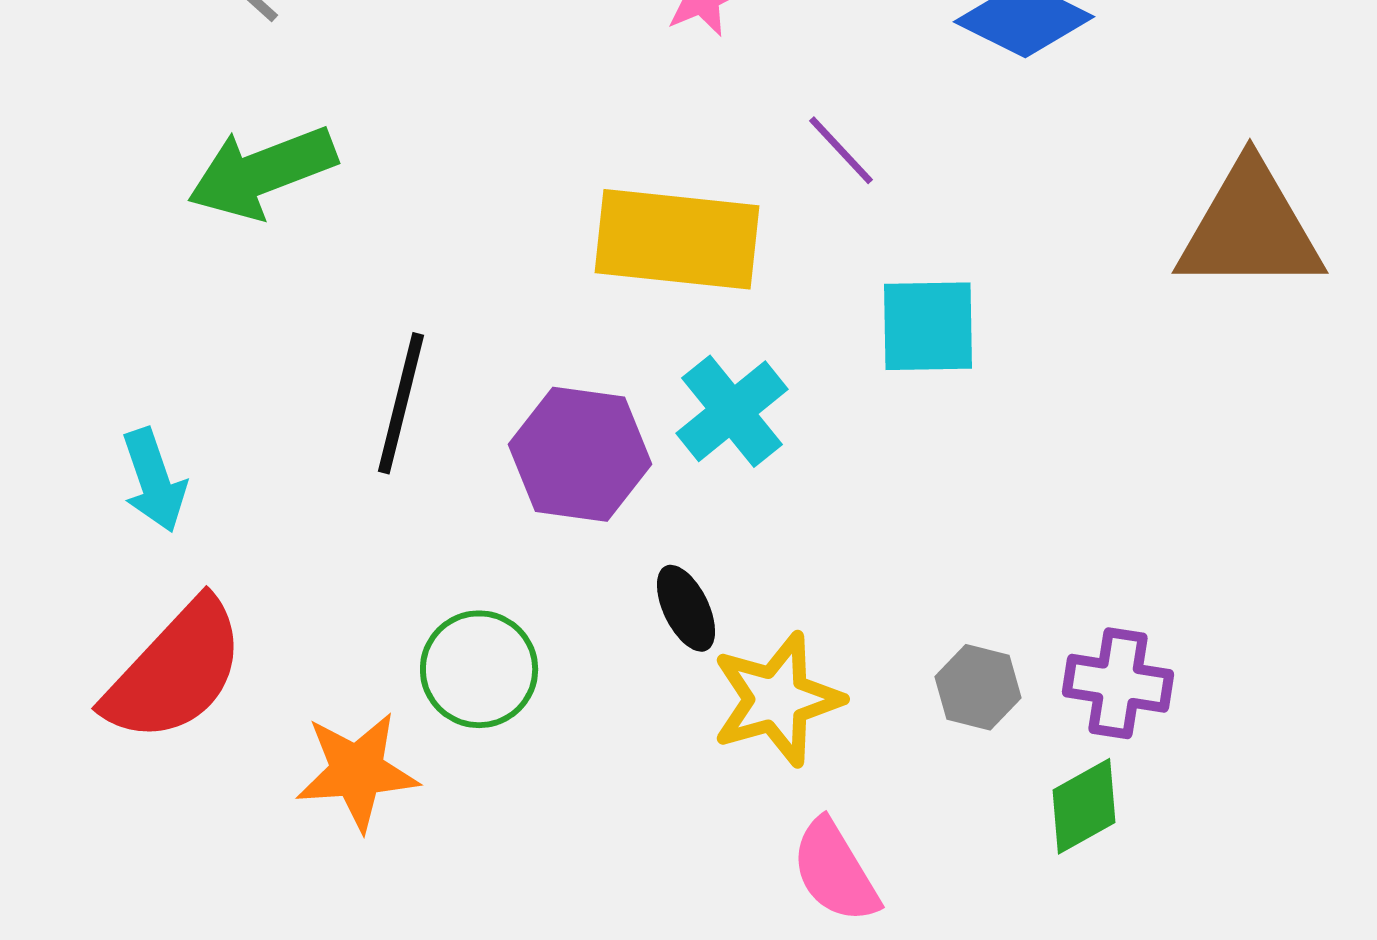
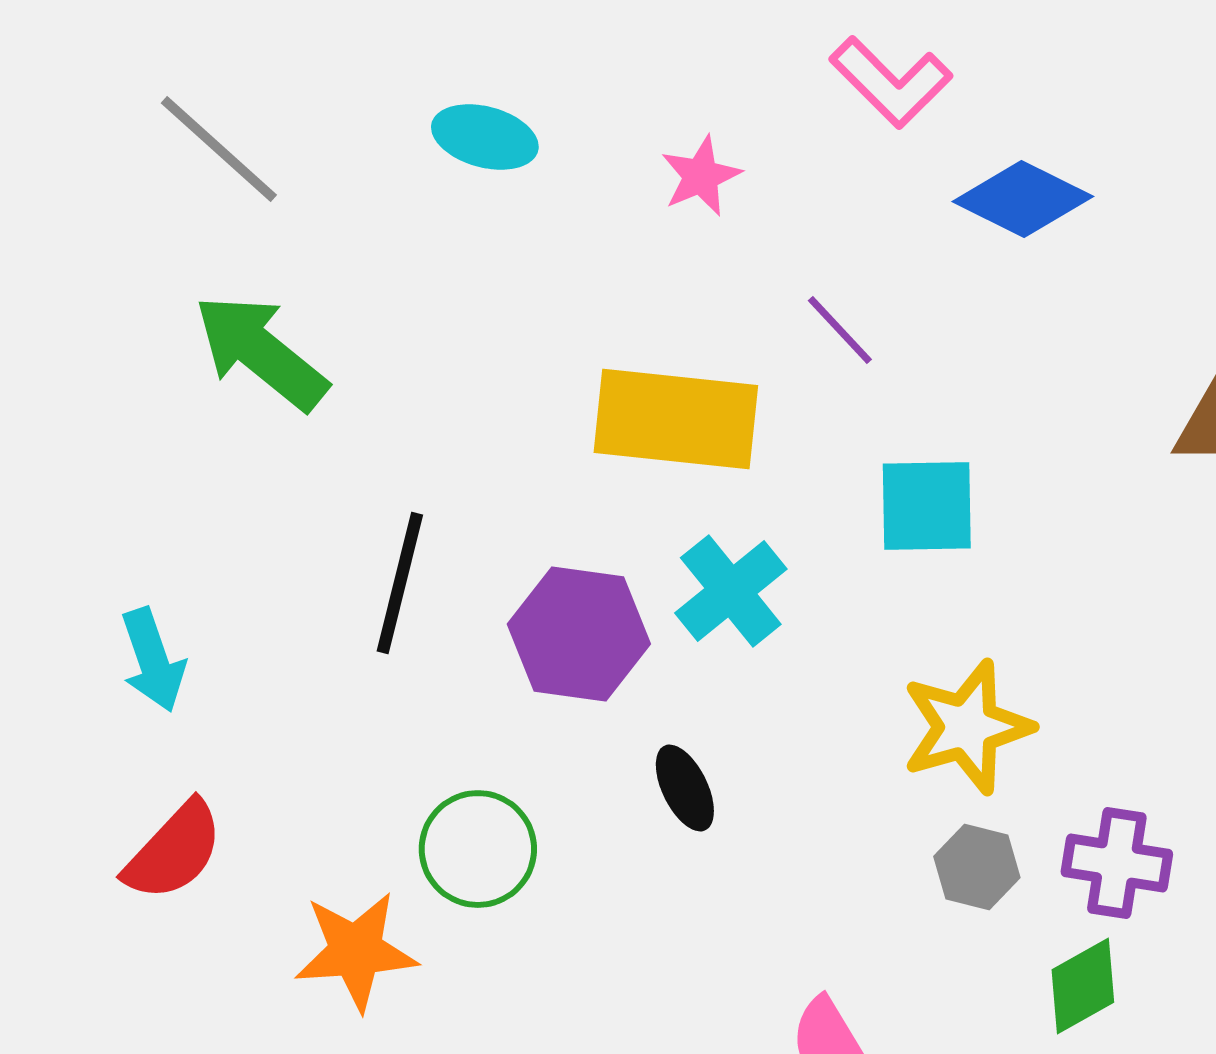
green arrow: (262, 172) -> (261, 352), turned 60
red semicircle: (175, 671) -> (174, 851), size x0.7
yellow star: (777, 699) -> (967, 727), moved

